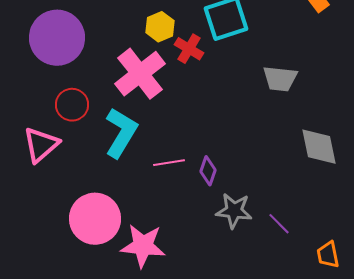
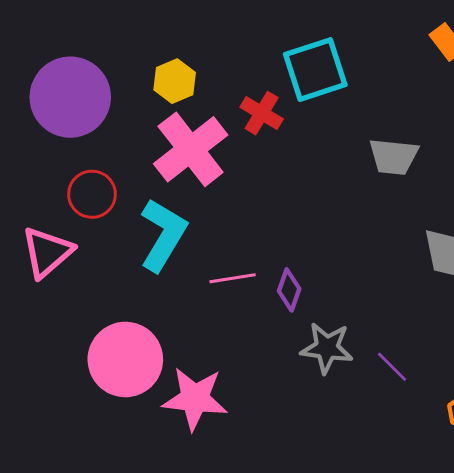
yellow hexagon: (160, 27) -> (175, 81), moved

